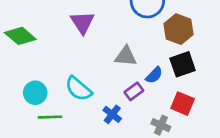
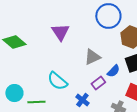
gray triangle: (126, 56) -> (92, 57), turned -30
cyan circle: (35, 93) -> (14, 93), moved

